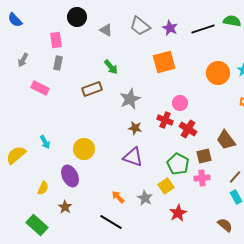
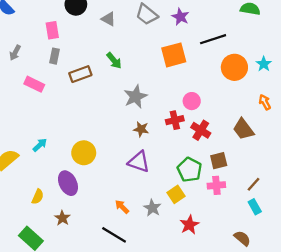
black line: (203, 29) -> (213, 39), moved
brown rectangle: (92, 89) -> (80, 74), moved
red cross: (165, 120) -> (175, 120), turned -35
brown trapezoid: (226, 140) -> (243, 129), moved
cyan arrow: (45, 142) -> (40, 145), turned -104

